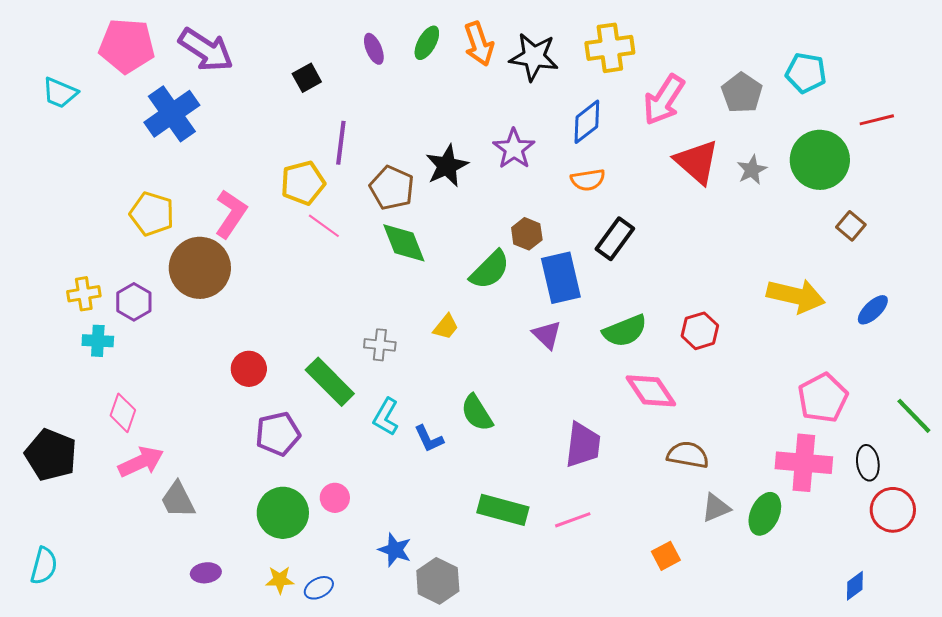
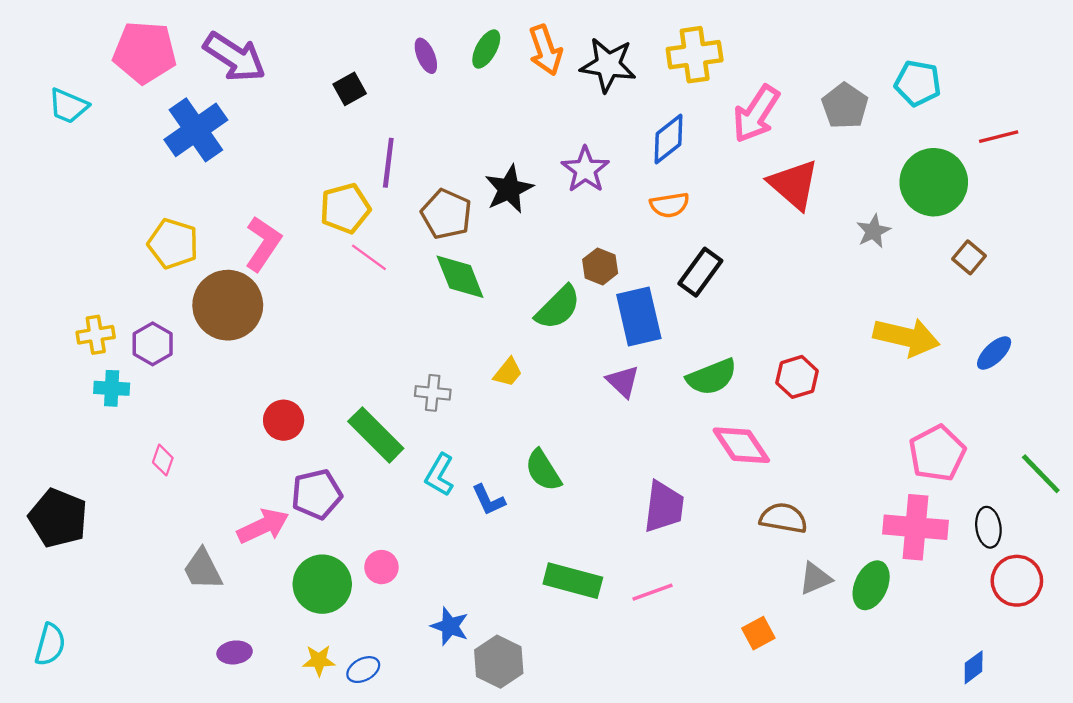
gray star: (752, 170) -> (873, 231), moved
pink diamond: (123, 413) -> (163, 460), moved, size x0.7
pink arrow: (141, 462) -> (263, 526), moved

